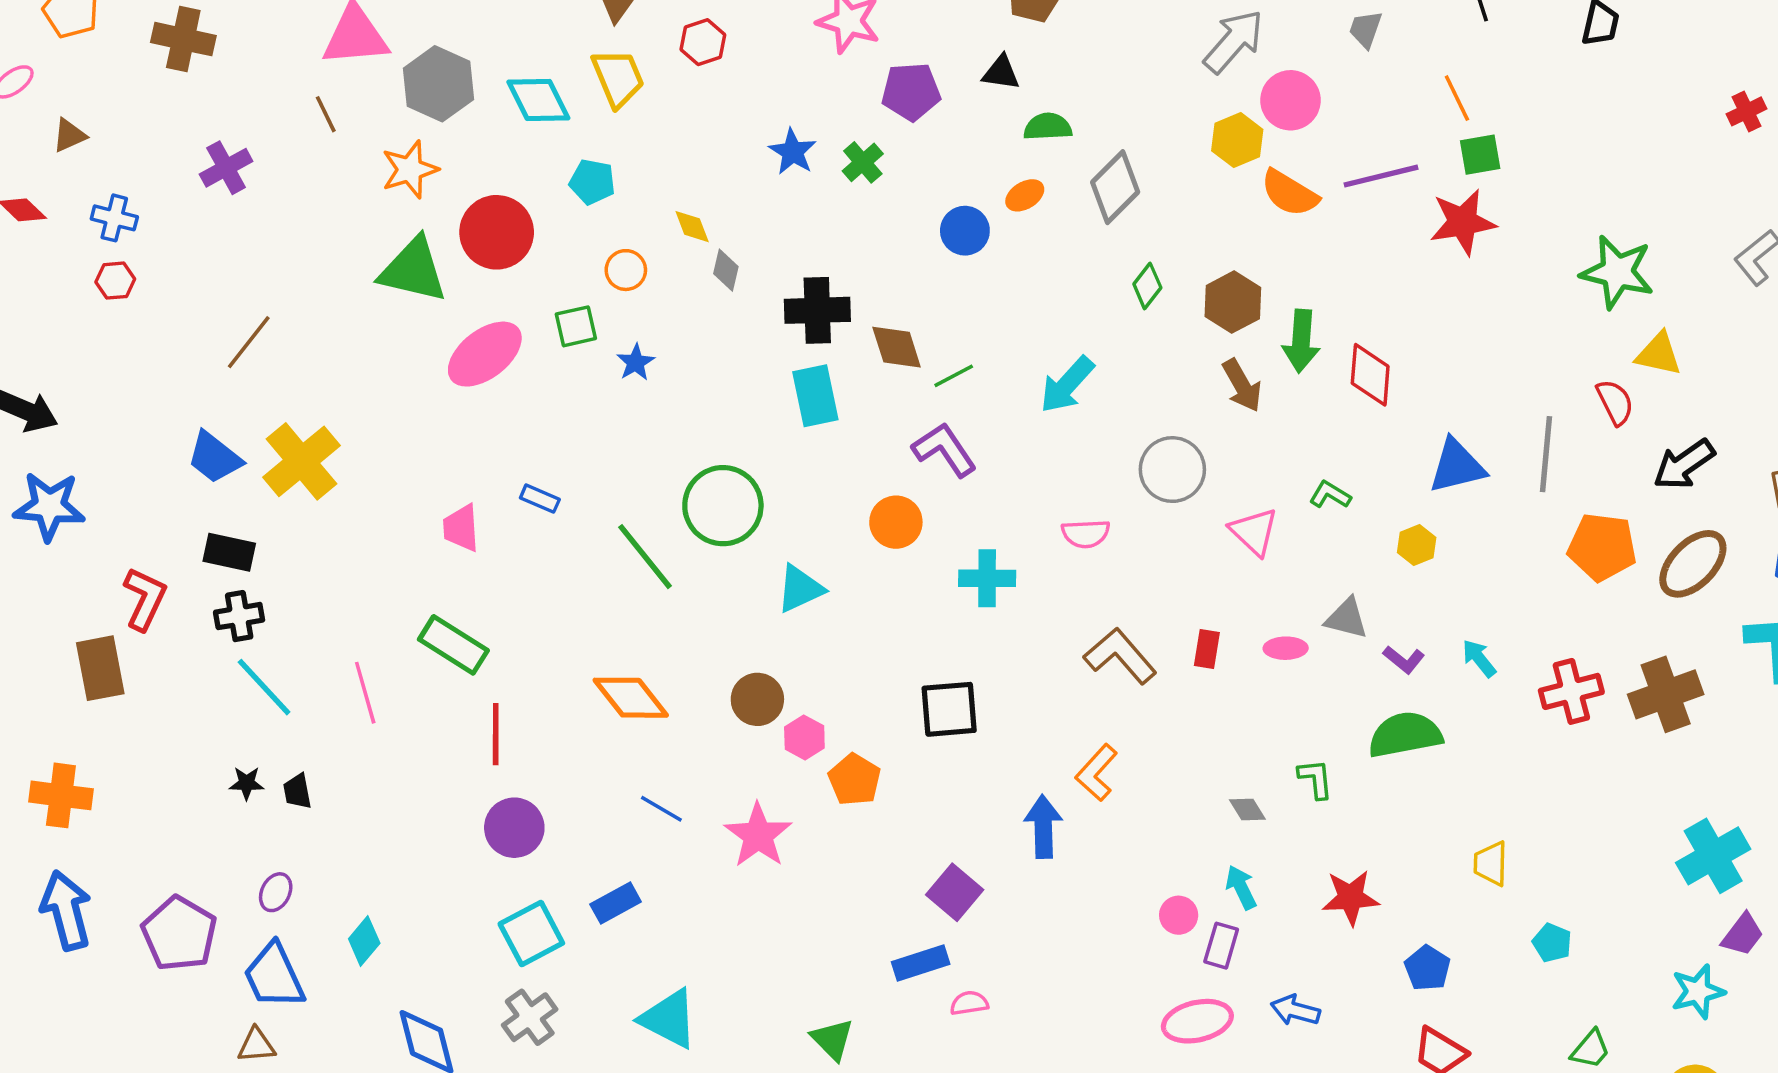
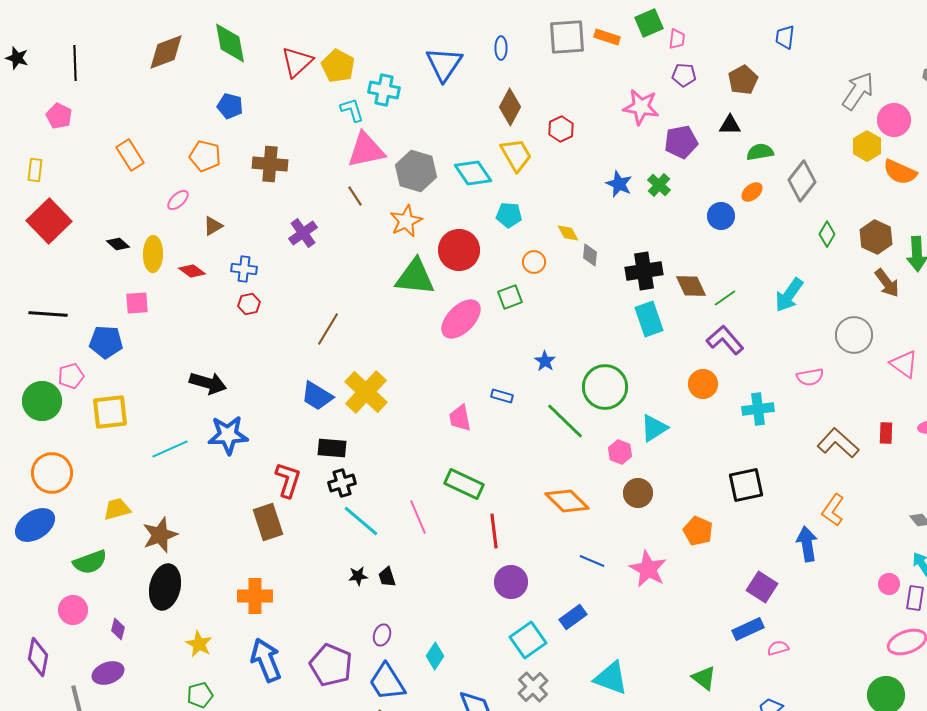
blue star: (636, 362) -> (545, 361), moved
pink hexagon: (804, 737) -> (620, 452), moved

